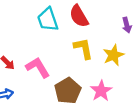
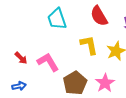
red semicircle: (79, 16) -> (99, 16), moved

